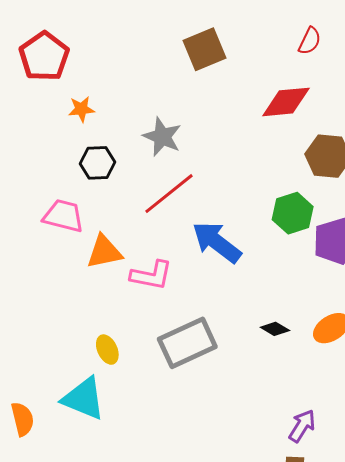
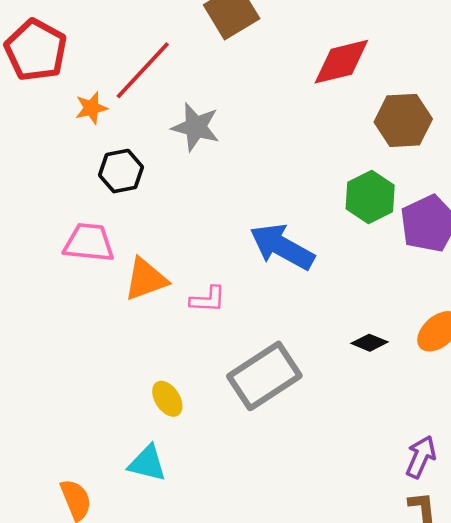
red line: (169, 194) -> (143, 70), moved
pink L-shape: (151, 275) -> (208, 299), size x0.7
cyan triangle: (84, 399) -> (147, 463), size x0.7

